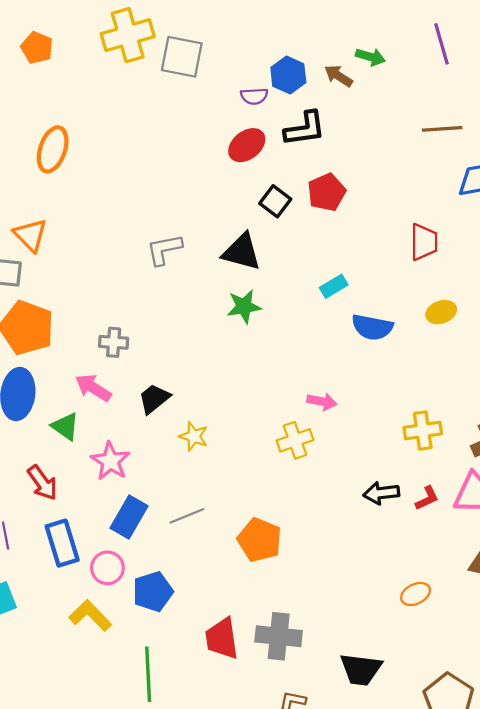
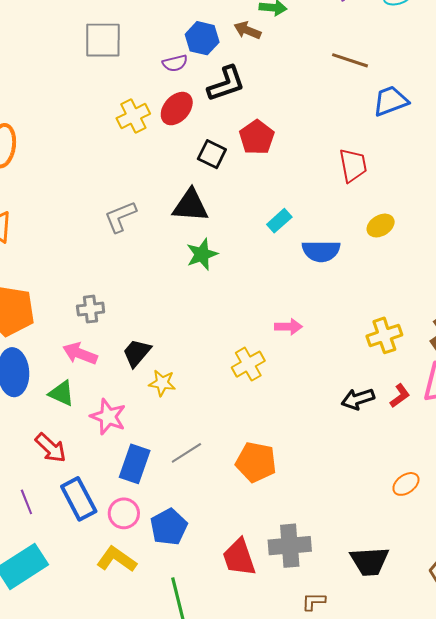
yellow cross: (128, 35) -> (133, 116), moved, size x0.7
brown line: (442, 129) -> (350, 60), turned 33
yellow star: (194, 436) -> (162, 383), moved
yellow cross: (295, 440) -> (248, 364), moved

